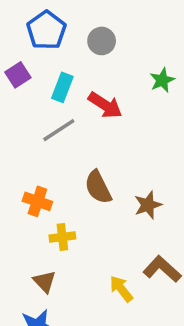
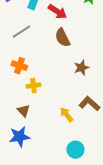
gray line: (59, 130) -> (21, 32), moved
brown semicircle: (98, 187) -> (62, 38), moved

